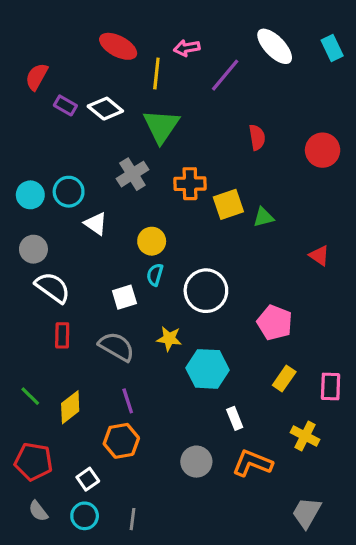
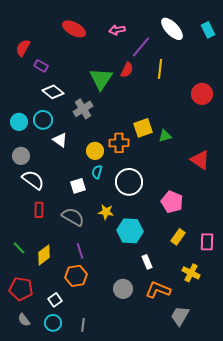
yellow line: (156, 73) -> (160, 69), moved
white diamond: (105, 109) -> (53, 92), moved
red semicircle: (257, 137) -> (127, 70), moved, turned 35
orange cross: (190, 184) -> (119, 143), moved
red triangle: (319, 256) -> (200, 160), size x1.5
gray trapezoid: (307, 513) -> (180, 316), moved

